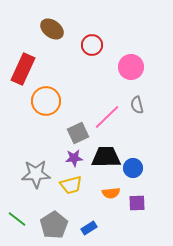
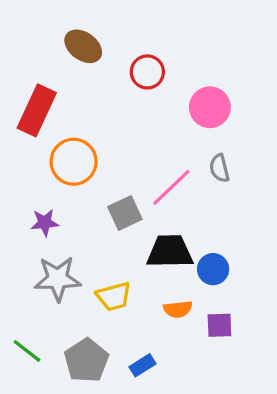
purple star: (74, 158) -> (45, 223), moved

